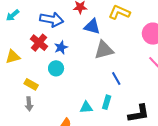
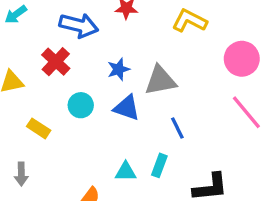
blue triangle: (92, 27) -> (127, 108), moved
blue star: (61, 47) -> (118, 69), moved
gray arrow: (29, 104) -> (21, 174), moved

